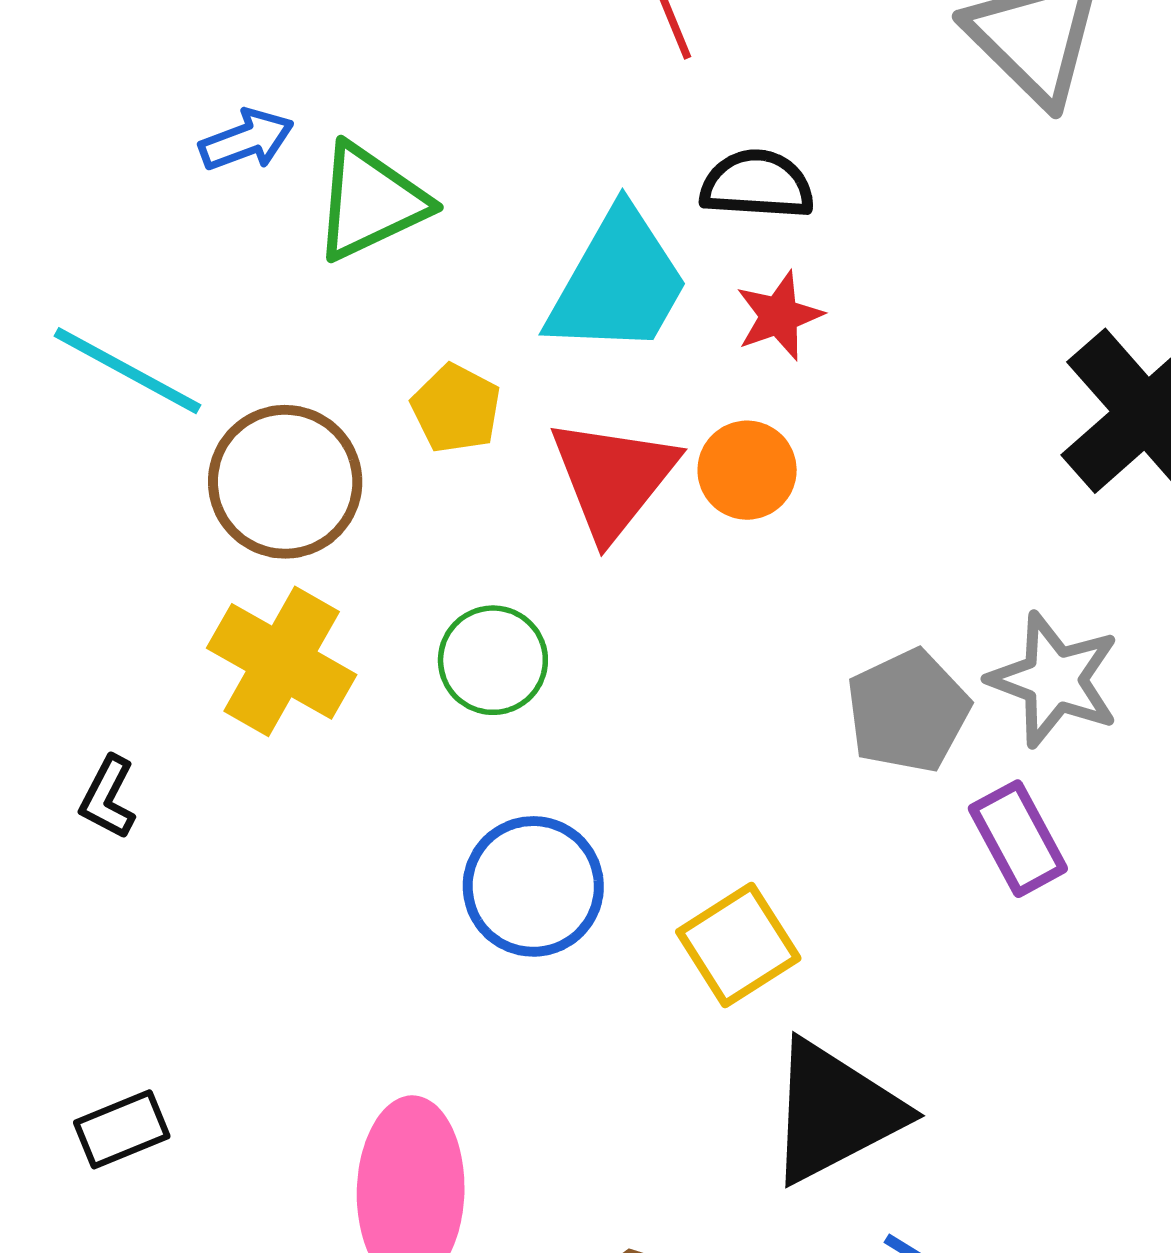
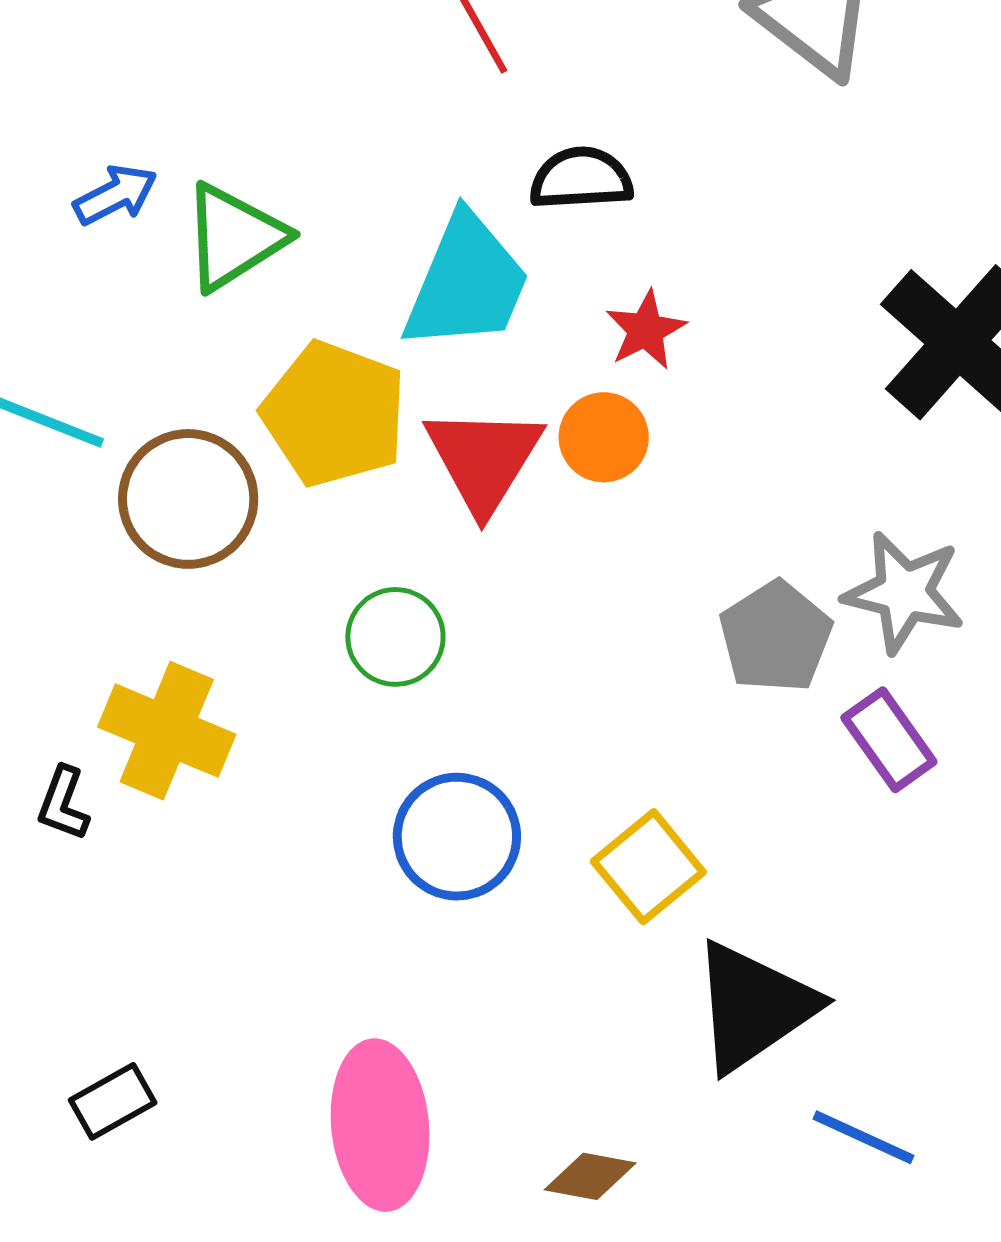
red star: (779, 316) -> (646, 330), moved
yellow pentagon: (456, 409) -> (334, 414), size x1.8
yellow cross: (282, 661) -> (167, 731), moved

